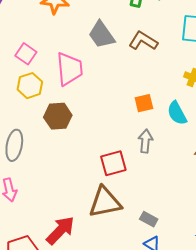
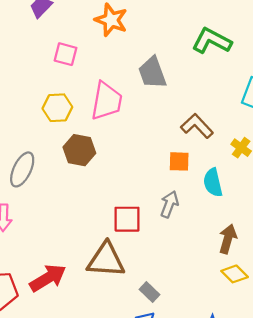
brown L-shape: (143, 41) -> (197, 126), moved
pink square: (26, 54) -> (65, 54), moved, turned -35

